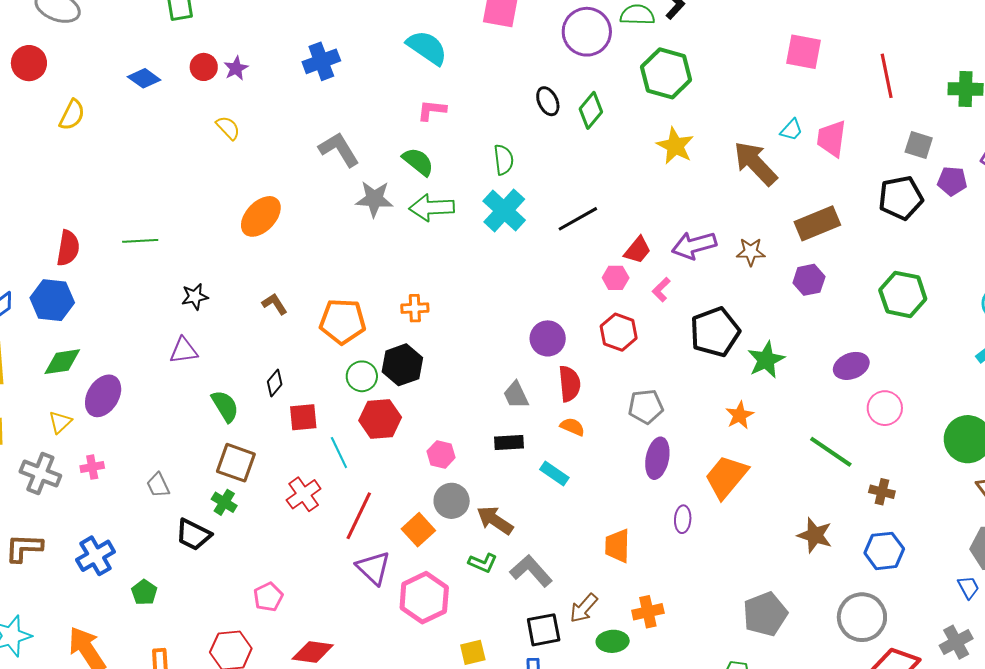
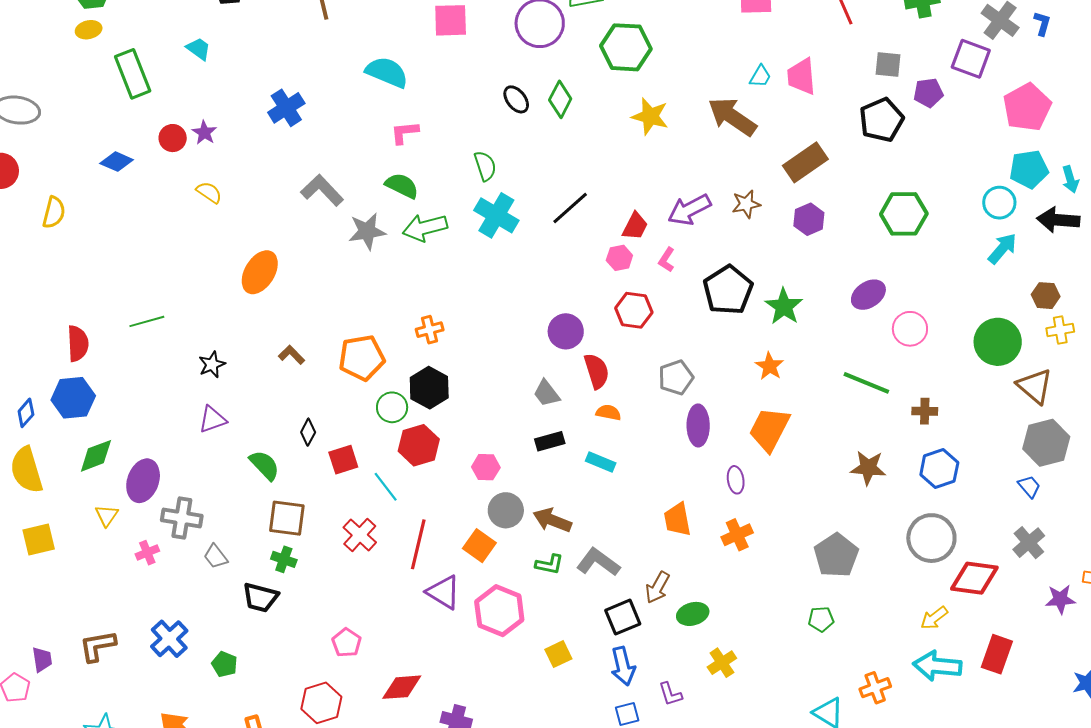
gray cross: (40, 474) -> (182, 518), moved
orange cross: (648, 612) -> (737, 535), moved

